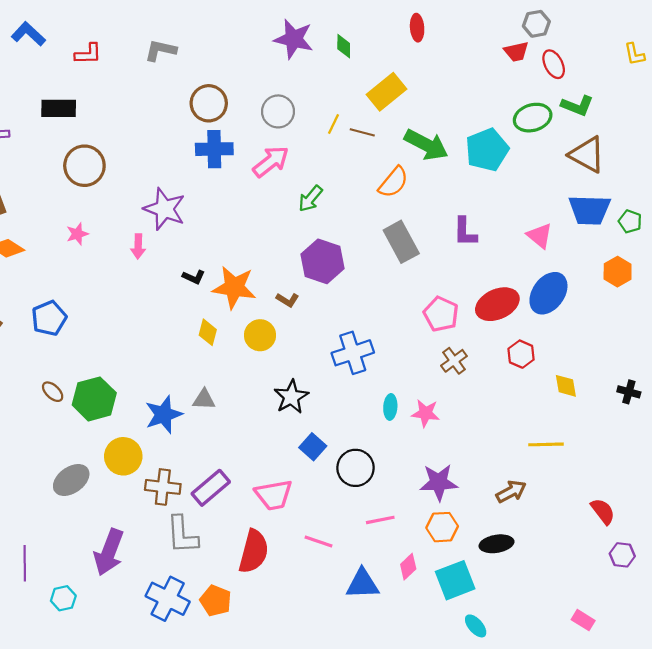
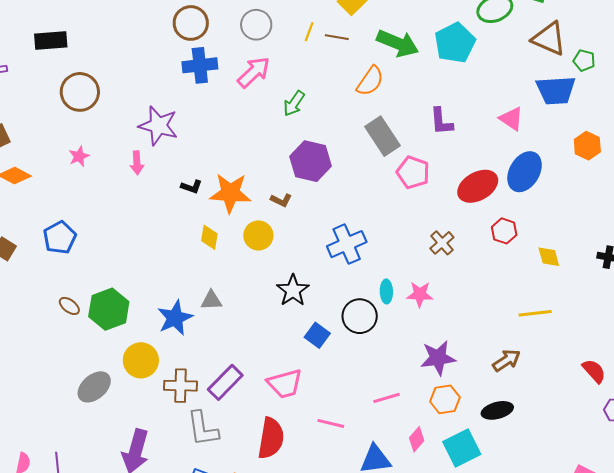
green pentagon: (630, 221) -> (584, 60), moved
pink pentagon: (441, 314) -> (413, 172), moved
black circle: (355, 468) -> (360, 316), moved

